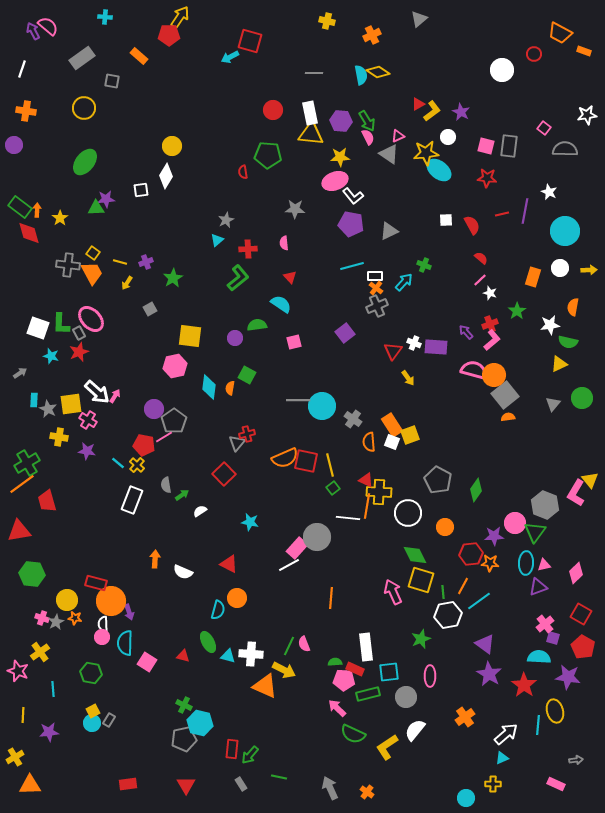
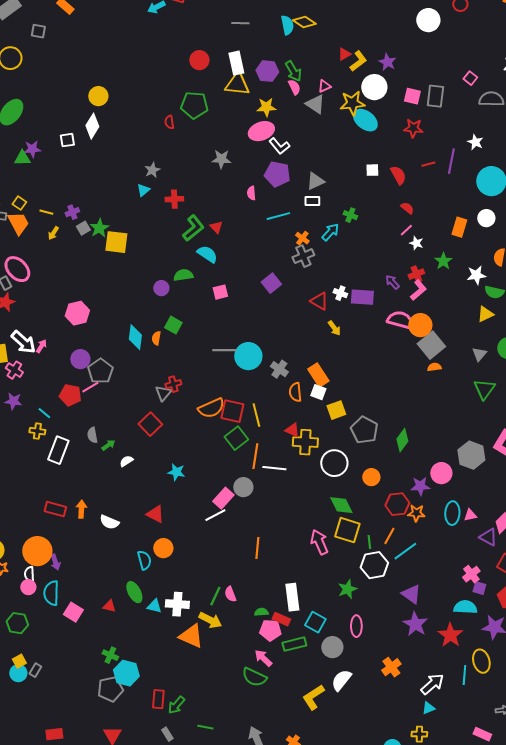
white circle: (448, 137) -> (374, 87), size x1.6
pink semicircle: (284, 243) -> (251, 193), moved
white rectangle: (375, 276) -> (312, 201), moved
green L-shape: (238, 278) -> (193, 228), moved
gray square: (150, 309) -> (83, 228), moved
yellow square: (190, 336) -> (116, 242), moved
red triangle: (393, 351) -> (319, 301), turned -36
pink hexagon: (175, 366) -> (77, 313), moved
yellow square: (410, 435) -> (336, 410), moved
yellow cross: (137, 465) -> (37, 431), moved, turned -35
green square: (333, 488) -> (236, 438), moved, size x1.6
orange line: (367, 506) -> (255, 456), moved
green triangle: (535, 532) -> (484, 389), moved
gray circle: (317, 537) -> (243, 487), size x0.7
red rectangle: (96, 583) -> (55, 509), moved
purple triangle: (538, 587) -> (488, 537), moved, turned 48
cyan semicircle: (218, 610) -> (144, 560), turned -30
cyan square: (389, 672) -> (315, 622), turned 35
green semicircle: (353, 734) -> (254, 677), moved

